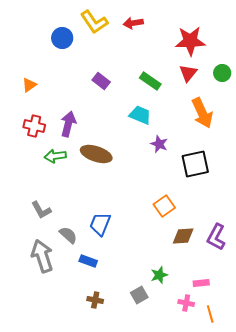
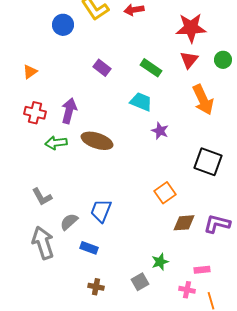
black square: (195, 164) -> (208, 162), moved, turned 32
gray semicircle: (68, 235) -> (69, 222), turned -84
purple L-shape: (216, 237) -> (217, 224), turned 76

